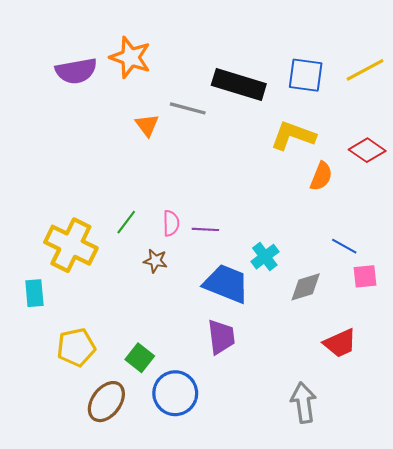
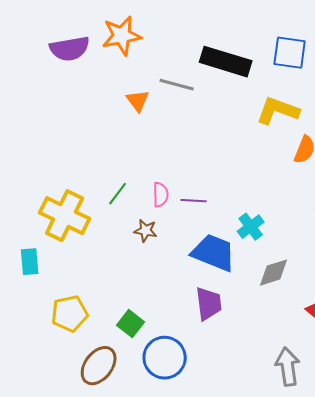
orange star: (130, 57) -> (122, 36), turned -30
gray diamond: (306, 287) -> (274, 273), moved

